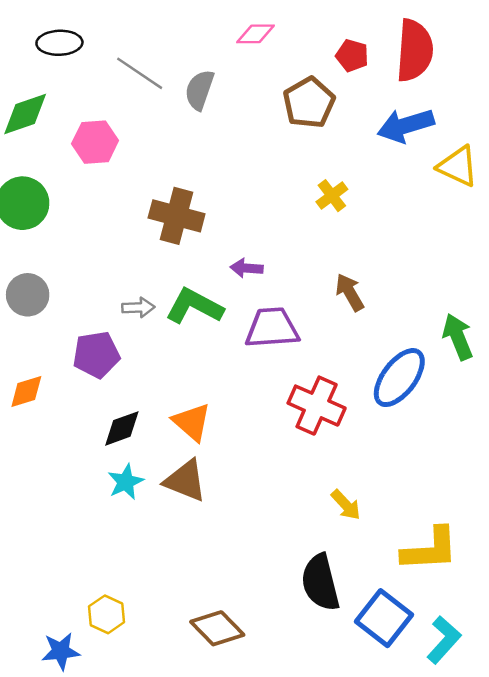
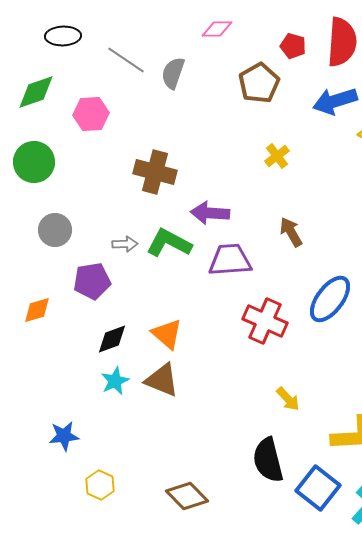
purple arrow: (247, 268) -> (210, 213), size x1.5
gray circle: (28, 295) -> (55, 230), moved
blue star: (61, 651) -> (64, 436), moved

